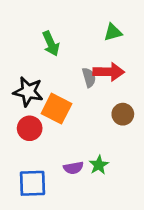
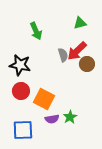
red arrow: (109, 72) -> (77, 51), turned 135
orange square: (56, 109) -> (44, 99), moved
brown circle: (123, 114) -> (87, 64), moved

